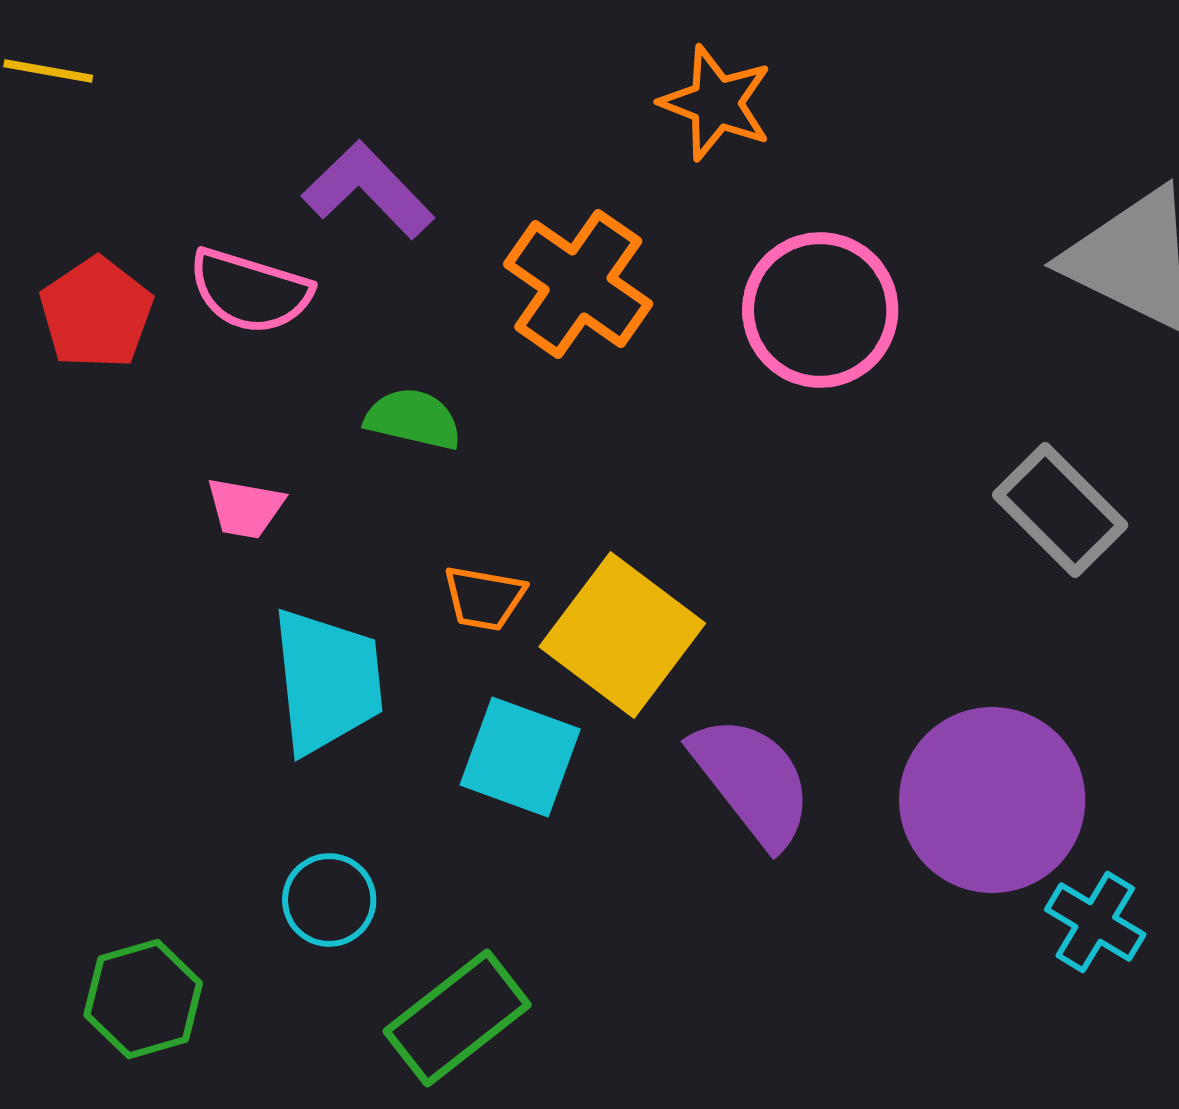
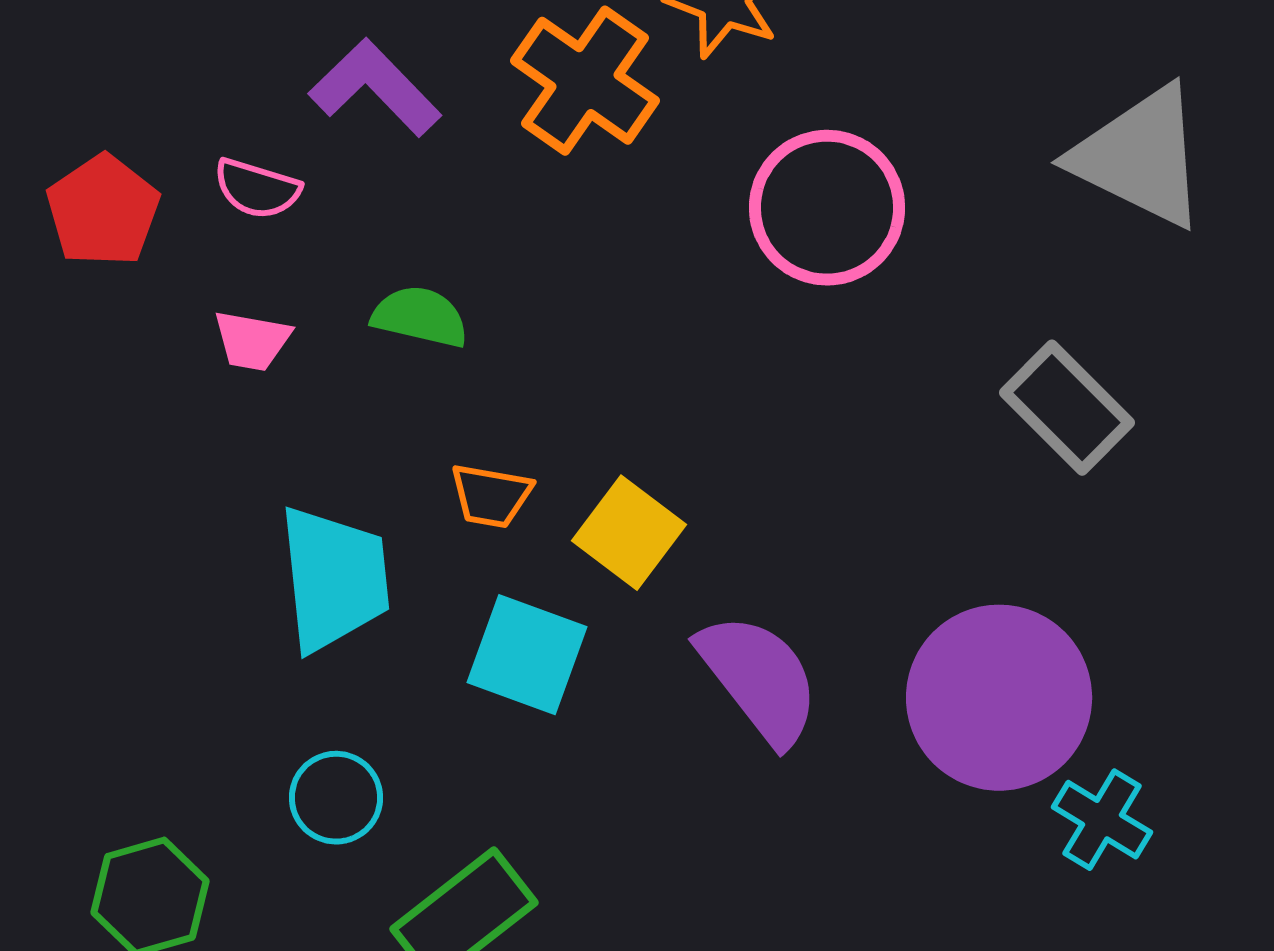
orange cross: (578, 284) -> (585, 81), moved
pink semicircle: (250, 291) -> (257, 189), size x0.7
pink trapezoid: (245, 508) -> (252, 341), moved
yellow square: (622, 635) -> (629, 533), size x0.7

